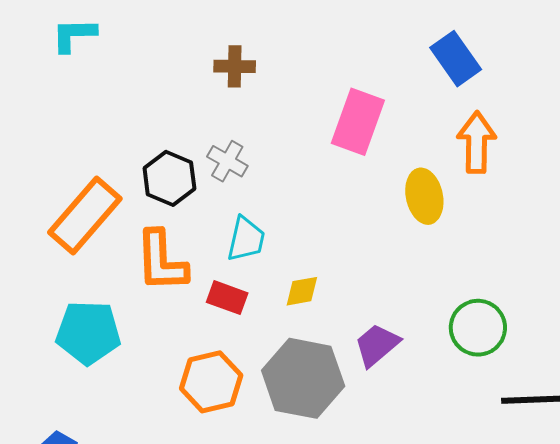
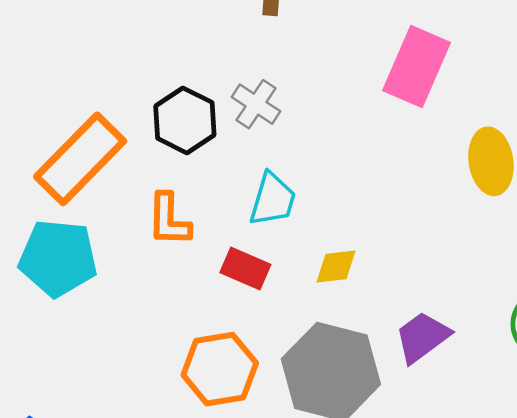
orange L-shape: (161, 261) -> (169, 220), size x0.7
cyan pentagon: (88, 333) -> (58, 258), moved

